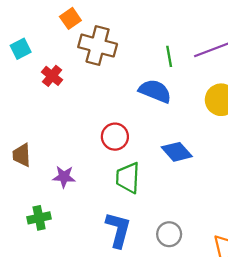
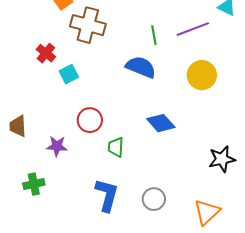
cyan square: (21, 49) -> (69, 74), moved
red circle: (115, 137) -> (90, 120), moved
green trapezoid: (128, 178) -> (116, 147), size x0.7

